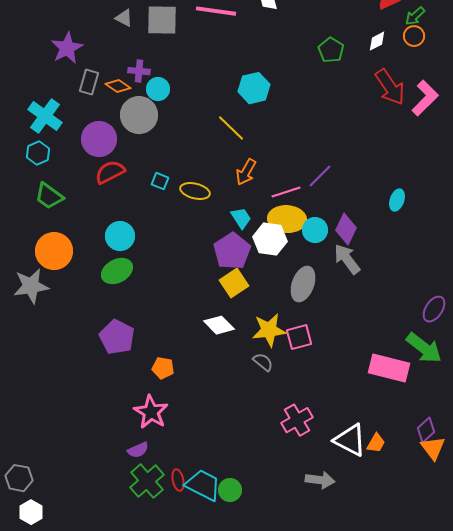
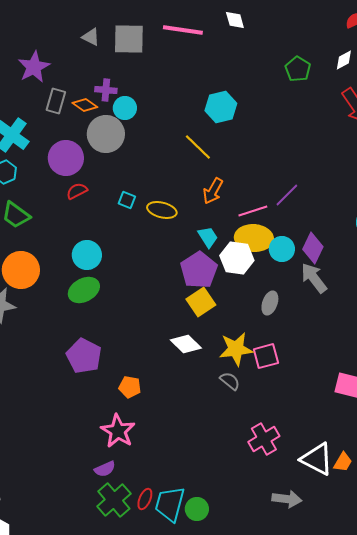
red semicircle: (110, 172) -> (77, 191), size x0.7
gray ellipse: (303, 284) -> (270, 303), size x0.7
red ellipse: (178, 480) -> (145, 499), turned 35
cyan trapezoid: (203, 485) -> (170, 504), turned -102

